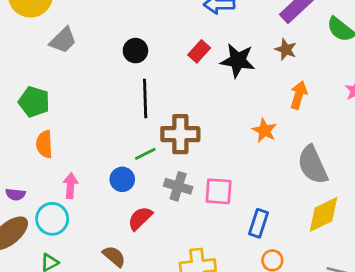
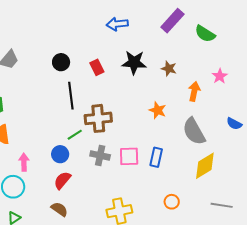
brown star: (286, 49) -> (169, 69), moved
red rectangle: (199, 51) -> (97, 67), moved, turned -63
orange arrow: (299, 95) -> (194, 91), moved
red semicircle: (140, 218) -> (62, 180), moved
blue rectangle: (259, 223) -> (156, 157), moved

